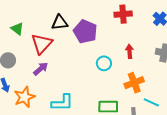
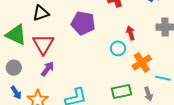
black triangle: (60, 22) -> (41, 13), moved
green triangle: (17, 29) -> (16, 35), size x1.6
cyan circle: (104, 63) -> (118, 48), moved

